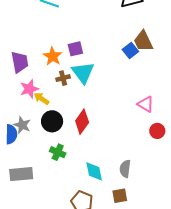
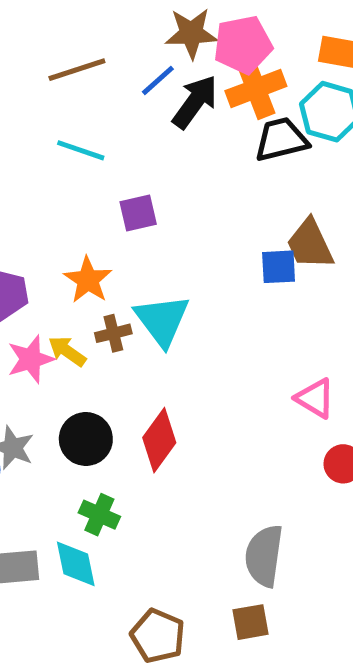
purple square: (75, 49) -> (138, 213), moved
blue square: (130, 51) -> (279, 267), turned 35
yellow arrow: (42, 99) -> (67, 351), moved
gray semicircle: (125, 169) -> (264, 556), size x1.4
cyan diamond: (94, 171) -> (76, 564), moved

